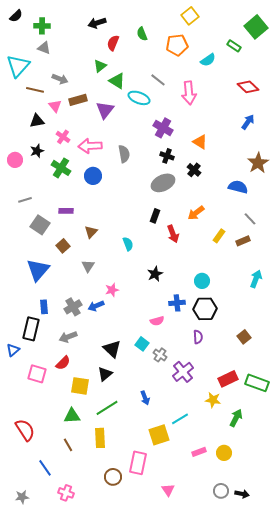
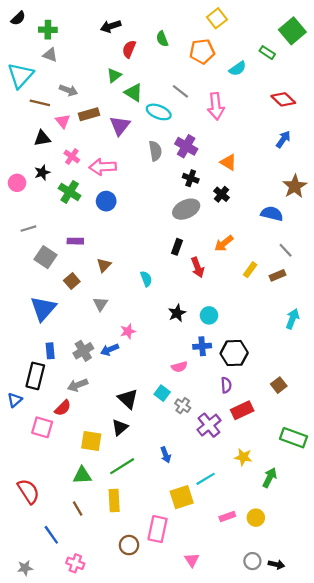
gray semicircle: (124, 154) -> (155, 151), moved
cyan circle: (202, 281) -> (209, 315), moved
red semicircle: (63, 363) -> (63, 408), moved
red rectangle: (228, 379) -> (242, 410), moved

